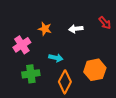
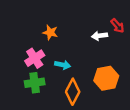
white arrow: (76, 29) -> (100, 36), moved
pink cross: (22, 45) -> (35, 58), moved

